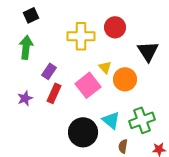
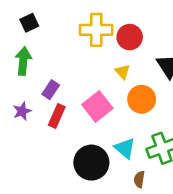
yellow cross: (81, 36) -> (96, 30), moved
yellow triangle: (105, 67) -> (122, 72), moved
purple star: (25, 98) -> (22, 111), moved

